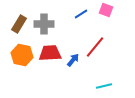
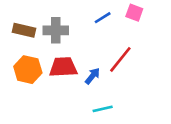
brown rectangle: (19, 24) -> (24, 30), turned 72
cyan line: (104, 86) -> (103, 109), moved

